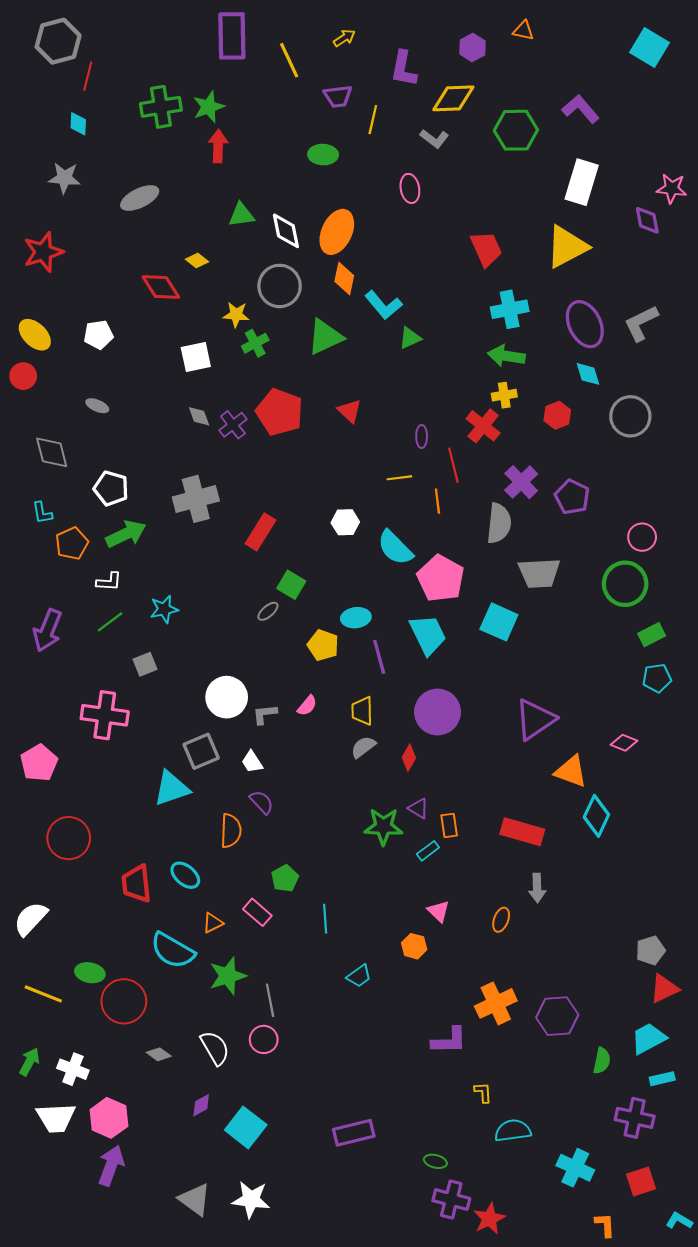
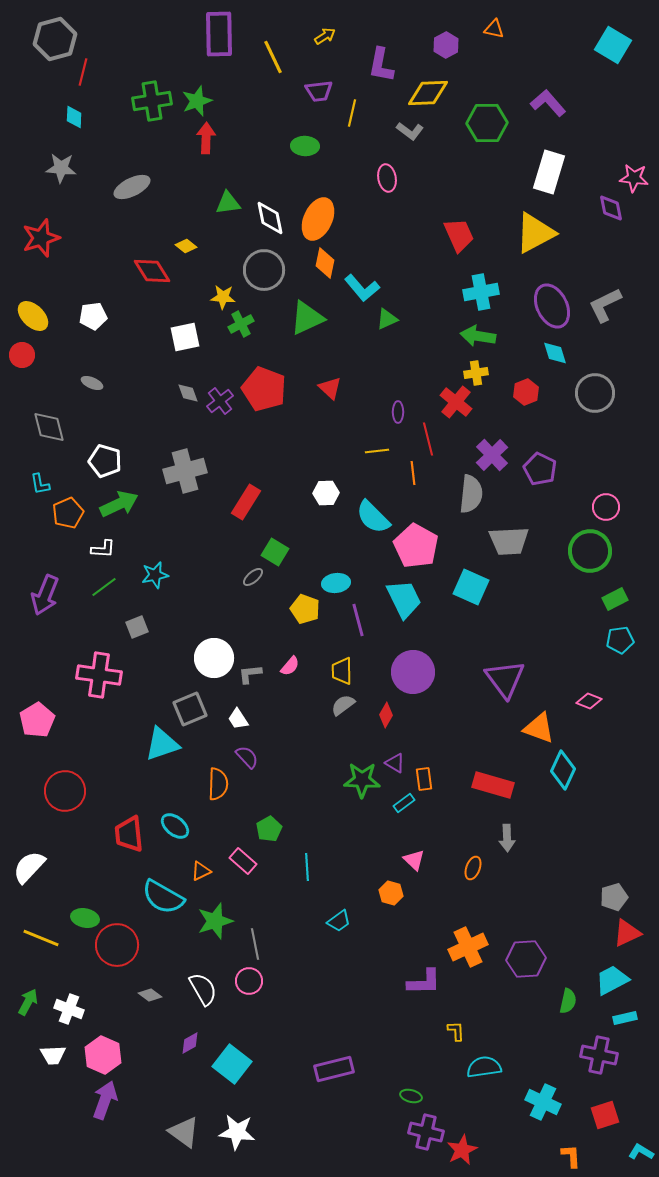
purple triangle: (535, 719) -> (505, 679), turned -33
white trapezoid: (56, 1118) -> (53, 1055), size x0.7

